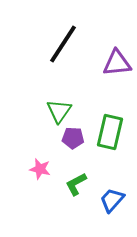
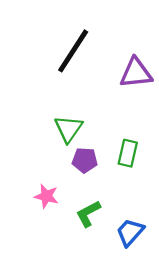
green rectangle: (110, 132) -> (128, 153), size x0.7

